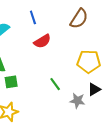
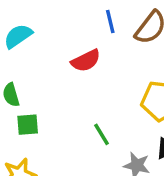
blue line: (33, 17) -> (110, 22), moved

